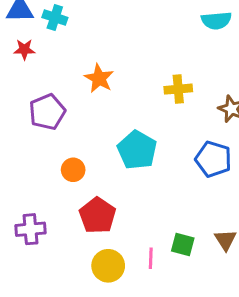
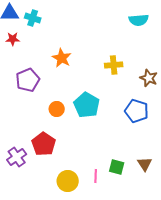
orange circle: (73, 170) -> (57, 109), moved
red pentagon: (98, 215) -> (44, 144), moved
purple cross: (30, 229) -> (17, 157), turned -30

